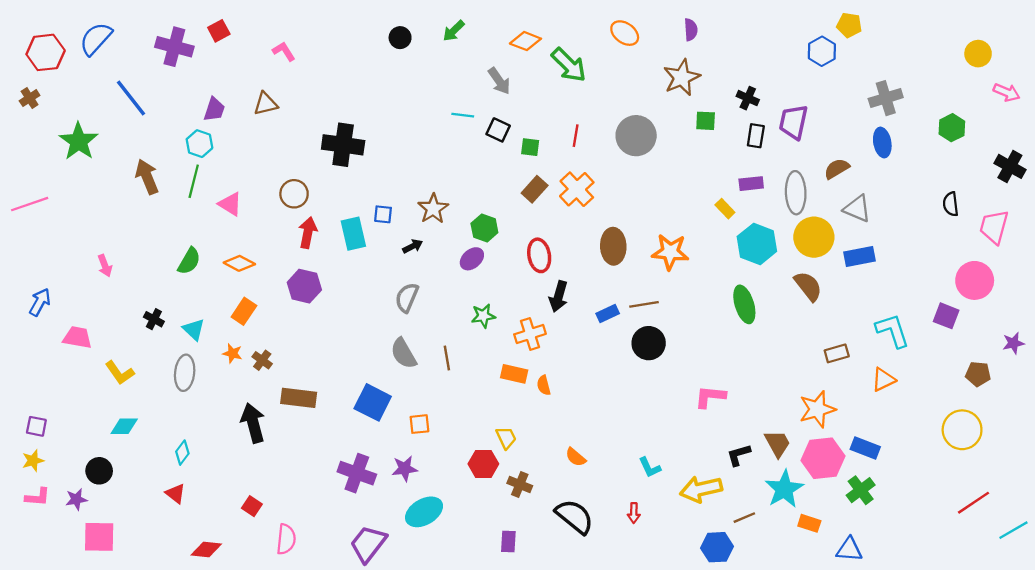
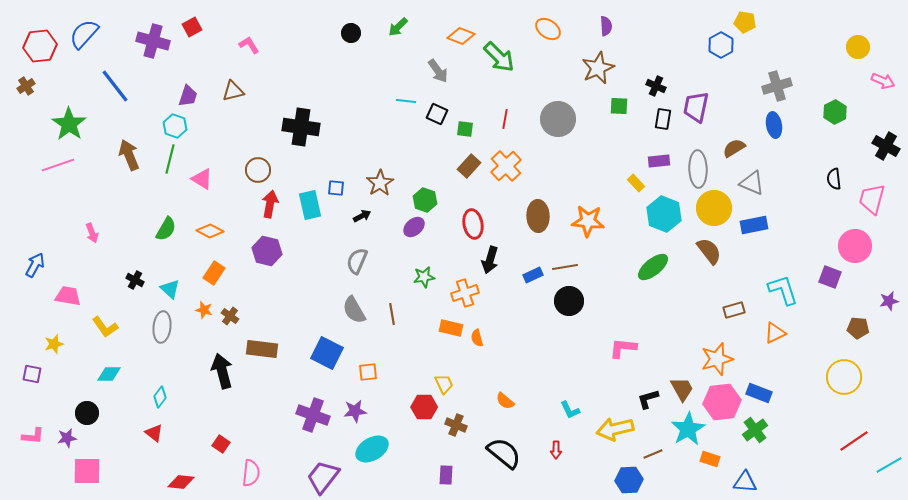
pink line: (30, 204) -> (58, 165), moved
green ellipse: (744, 304) -> (653, 267), turned 68
yellow star: (33, 461) -> (54, 344), moved

